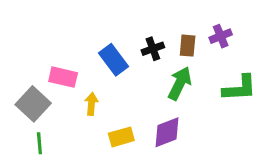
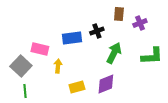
brown rectangle: (188, 46) -> (119, 14), moved
blue rectangle: (113, 60) -> (72, 38), turned -60

